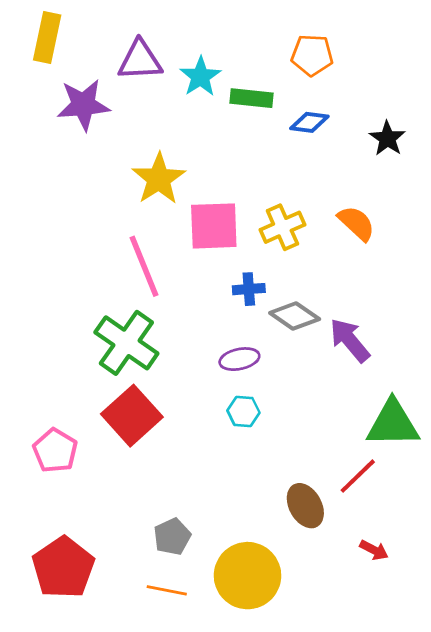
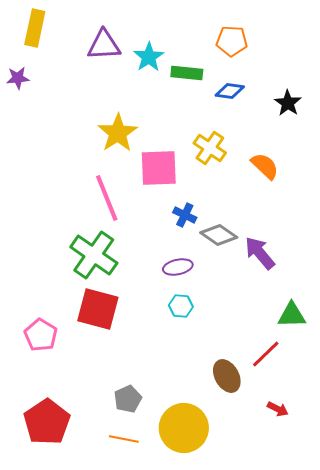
purple star: (83, 105) -> (18, 78), moved, size x0.6
yellow cross: (282, 227) -> (210, 148), moved, turned -32
blue cross: (249, 289) -> (185, 215), turned 30
red square: (132, 416) -> (98, 309), turned -33
green triangle: (393, 424) -> (292, 315), size x0.7

